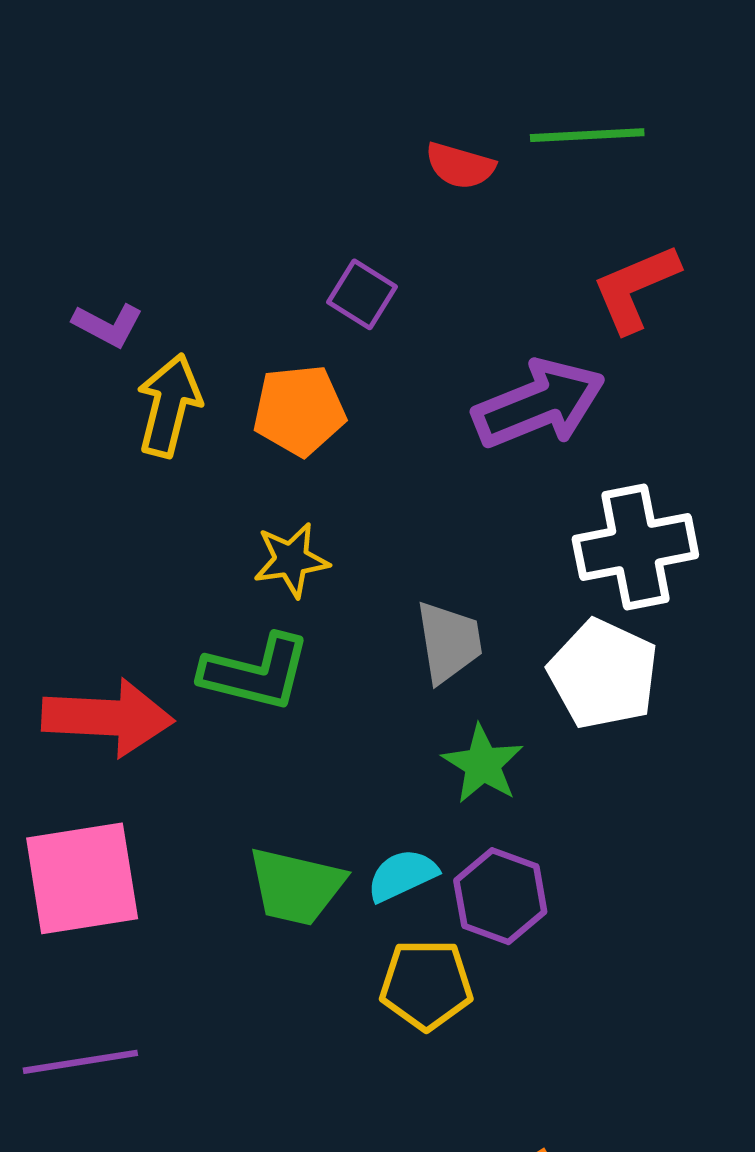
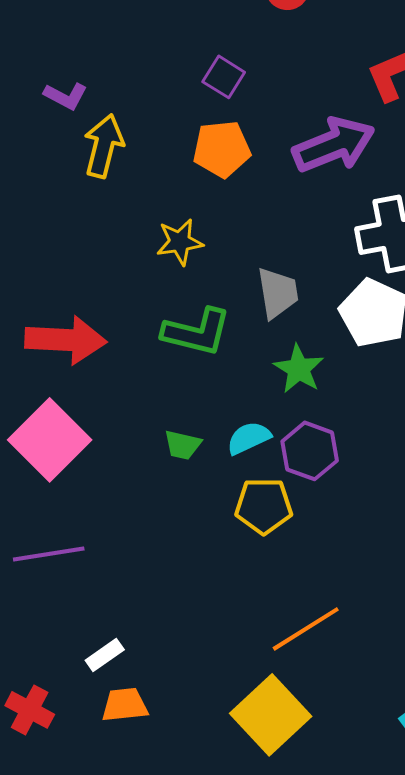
orange pentagon: (299, 410) -> (222, 149), moved
green L-shape: (256, 672) -> (197, 332), moved
pink square: (82, 878) -> (50, 440), turned -36
green trapezoid: (296, 886) -> (183, 445), size x0.6

